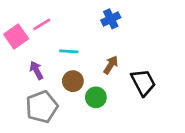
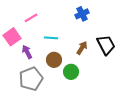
pink square: (16, 37) -> (12, 37), moved
black trapezoid: (143, 82) -> (106, 45), moved

